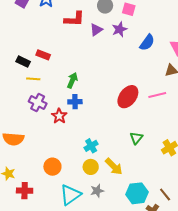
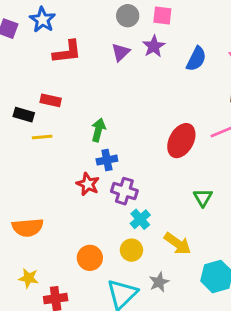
red L-shape: (74, 19) -> (67, 52), moved
purple cross: (38, 102) -> (124, 191), moved
yellow circle: (91, 167) -> (131, 250), moved

